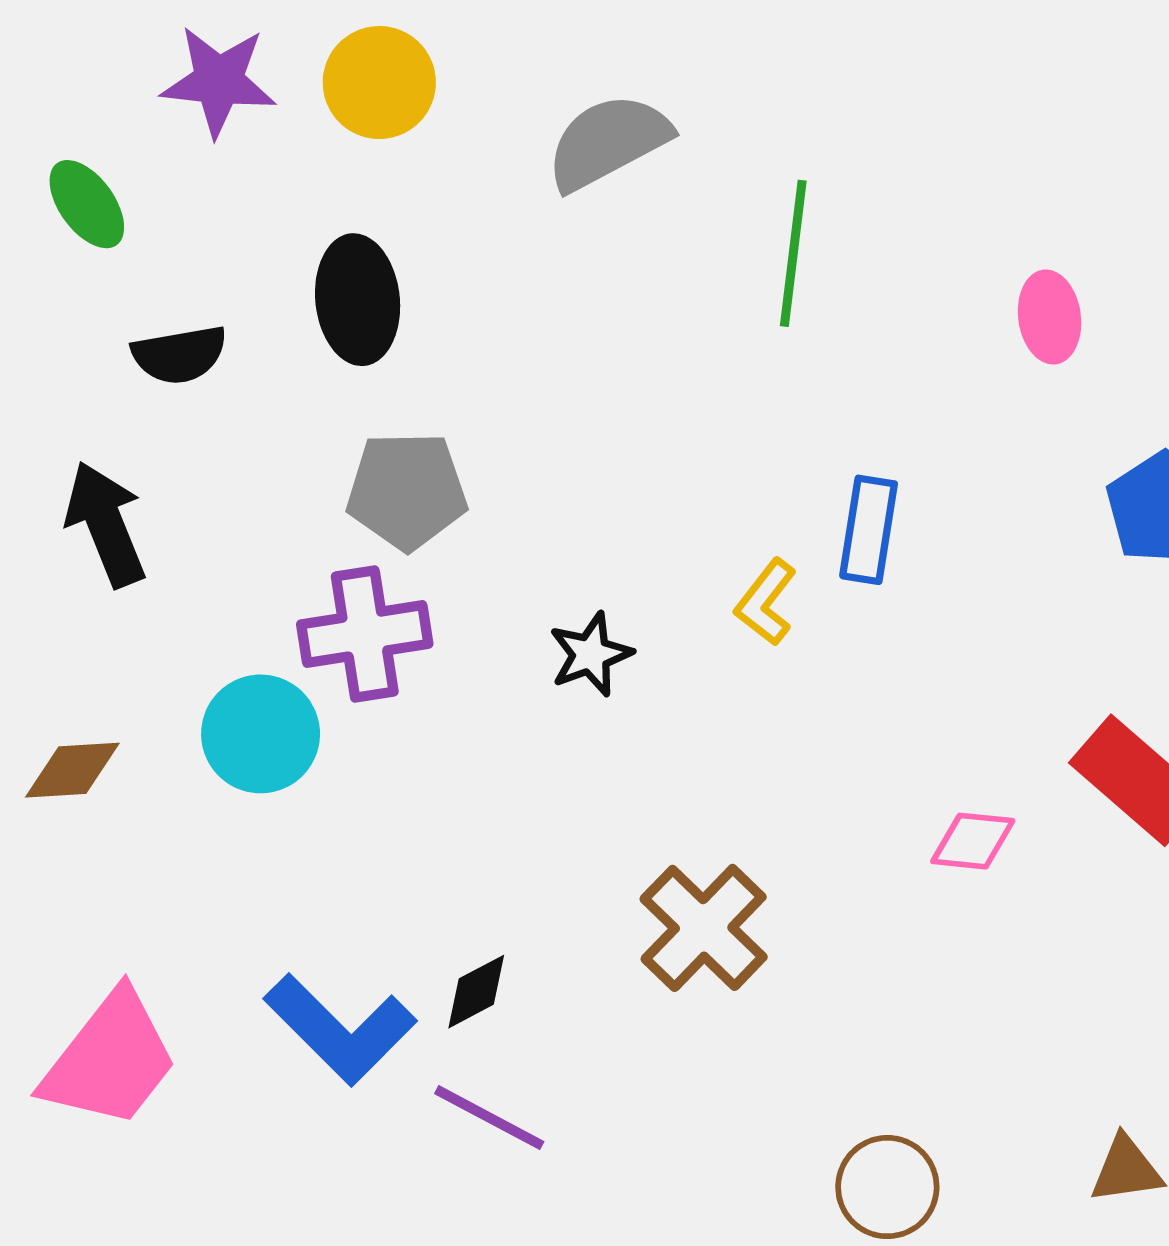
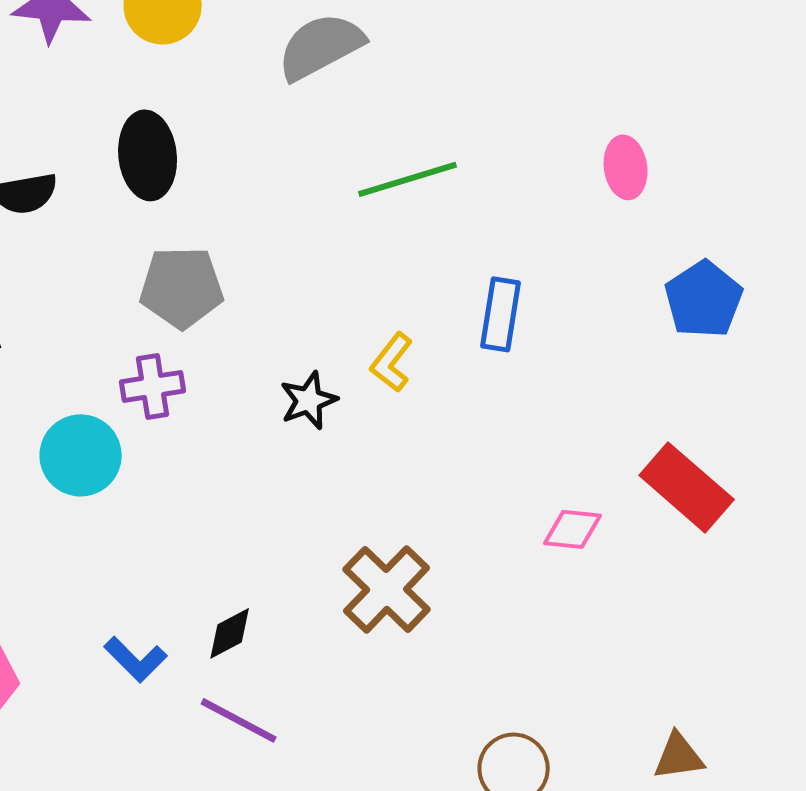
green line: (793, 253) -> (408, 179), moved, turned 66
yellow L-shape: (766, 602) -> (392, 362), moved
purple cross: (365, 634) -> (153, 386), size x0.7
blue L-shape: (340, 1029) -> (136, 659), size x0.6

